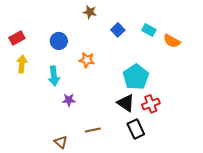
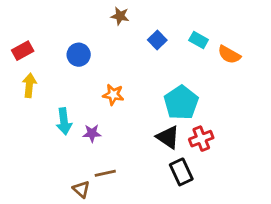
orange star: (87, 60) -> (113, 95), moved
cyan arrow: (54, 76) -> (64, 121), moved
brown line: (93, 130) -> (105, 173), moved

